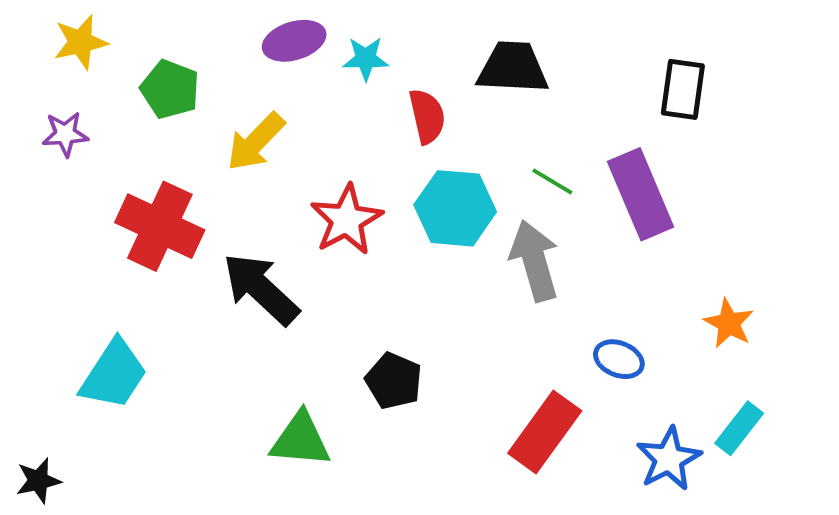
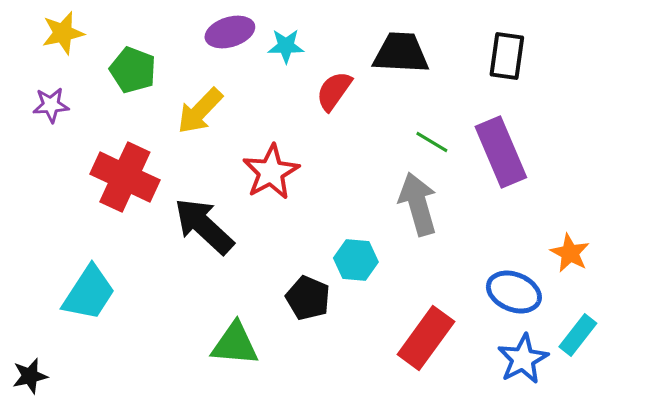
black rectangle: (683, 89) -> (507, 56), moved
red semicircle: (427, 116) -> (334, 91), turned -132
cyan hexagon: (455, 208) -> (356, 260), moved, size x0.7
blue ellipse: (619, 359) -> (514, 292), moved, size x1.4

